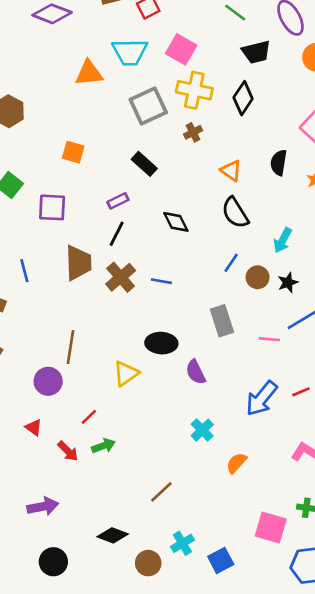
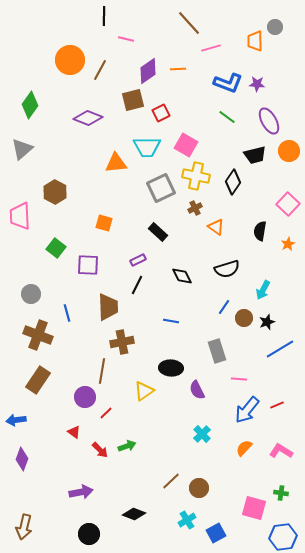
black trapezoid: (256, 52) -> (255, 155), moved
orange triangle: (231, 171) -> (216, 227), moved
black semicircle: (235, 213) -> (227, 269), turned -75
brown cross: (121, 277) -> (122, 342), moved, turned 30
pink line: (269, 339) -> (239, 379), moved
red line: (89, 417) -> (106, 413), moved
orange semicircle: (236, 463) -> (244, 448), moved
brown circle: (148, 563) -> (199, 488), moved

